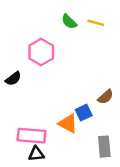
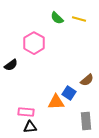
blue square: (84, 113) -> (69, 93), turned -32
orange triangle: (68, 124) -> (56, 102), turned -30
pink rectangle: (31, 136) -> (26, 112), size x0.7

